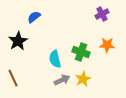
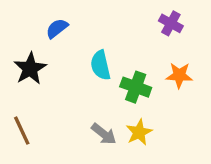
purple cross: (102, 14) -> (171, 23), turned -32
cyan semicircle: (55, 59) -> (100, 65), moved
gray arrow: (62, 80) -> (104, 134), turned 63

